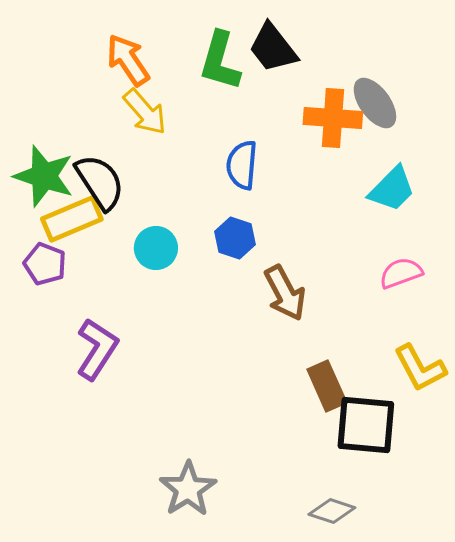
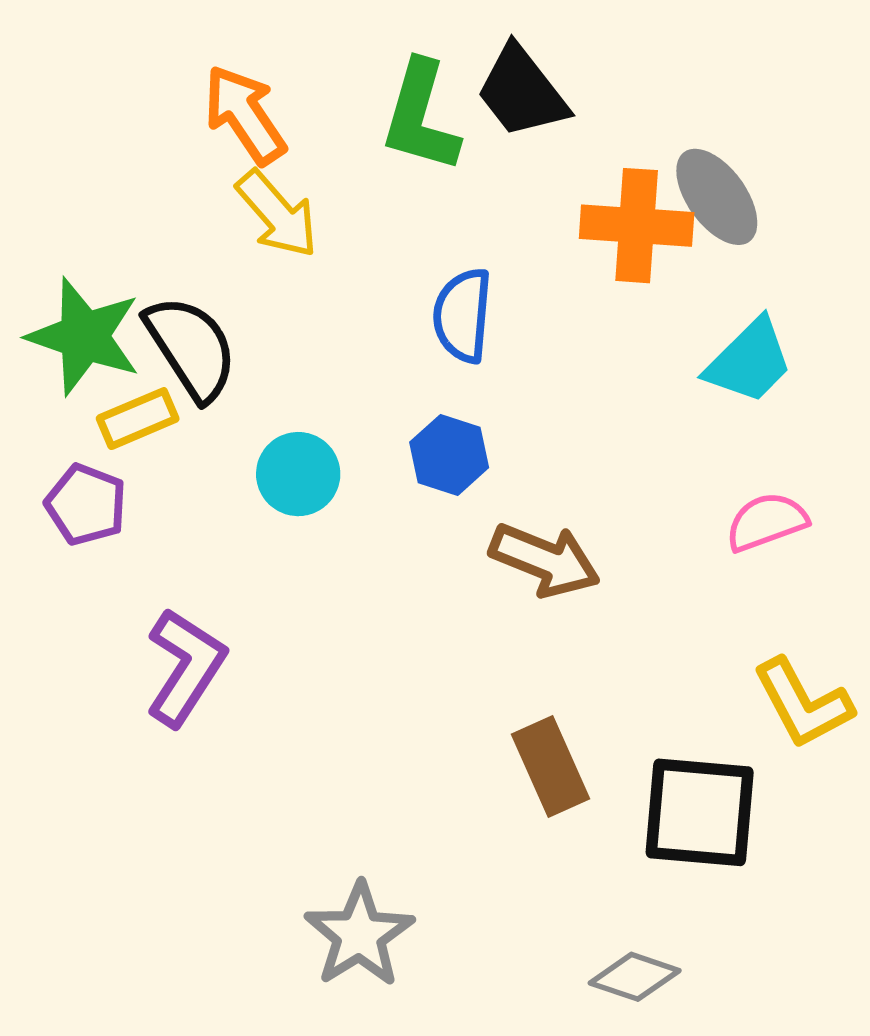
yellow rectangle: (72, 219) -> (138, 419), size x0.7
brown arrow: (285, 293) -> (545, 560), turned -40
brown rectangle: (327, 386) -> (551, 766), moved

